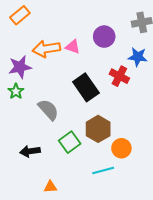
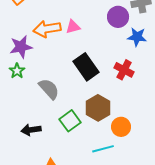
purple circle: (104, 37) -> (118, 17), moved
pink triangle: (73, 47) -> (73, 27), turned -35
red cross: (119, 76) -> (124, 70), moved

